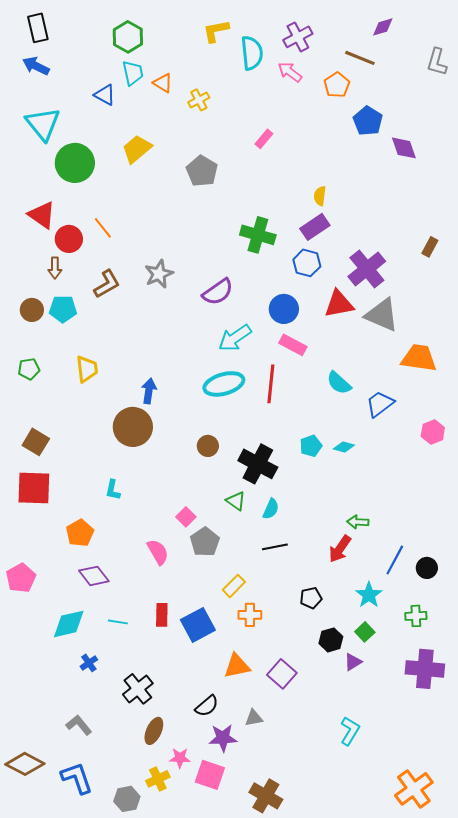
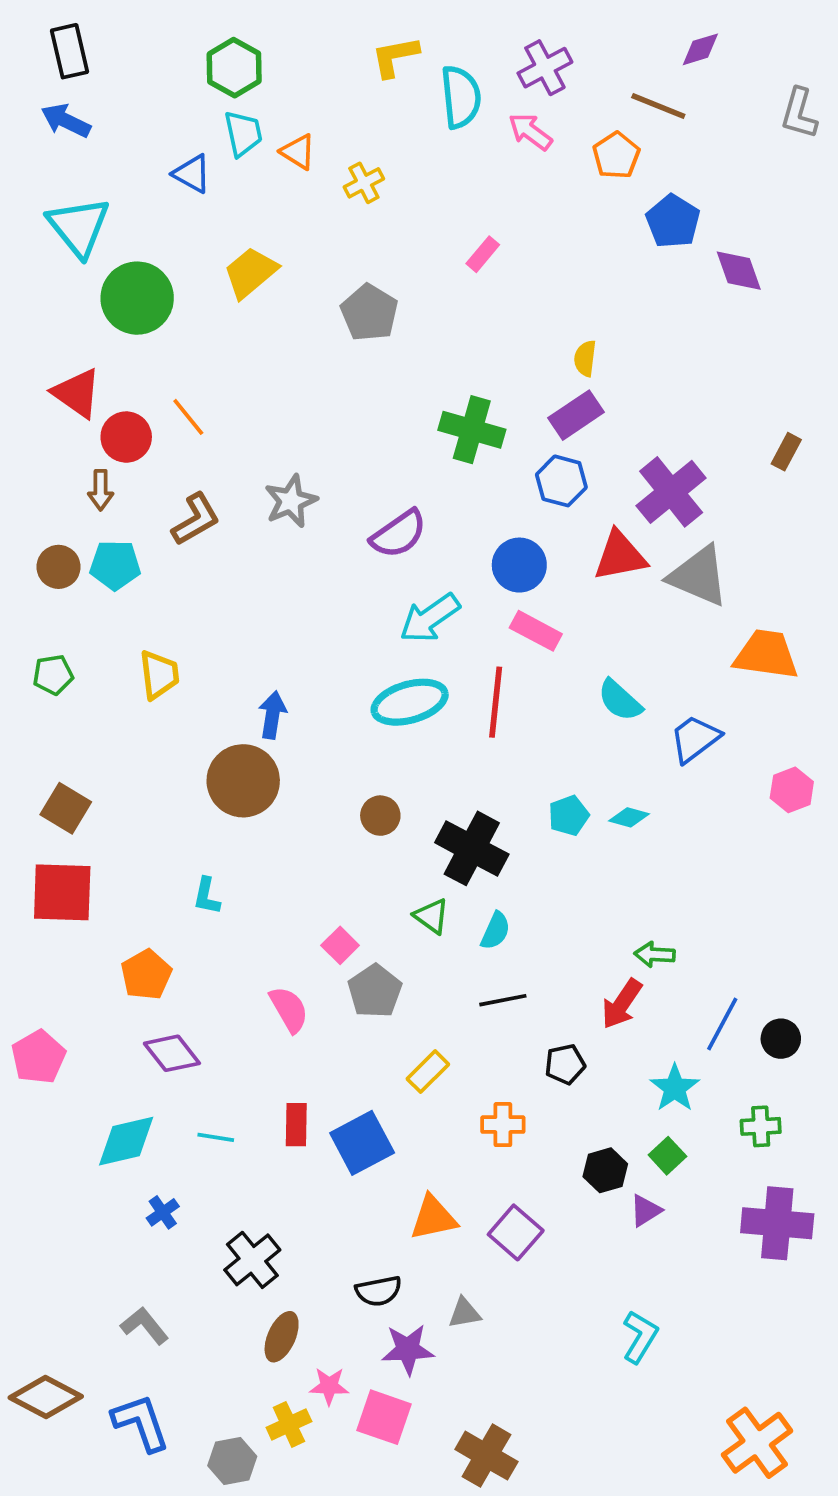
black pentagon: (311, 598) -> (565, 1064), moved
orange cross: (250, 615) -> (503, 1125), moved
black semicircle: (207, 706) -> (379, 1291), turned 30

